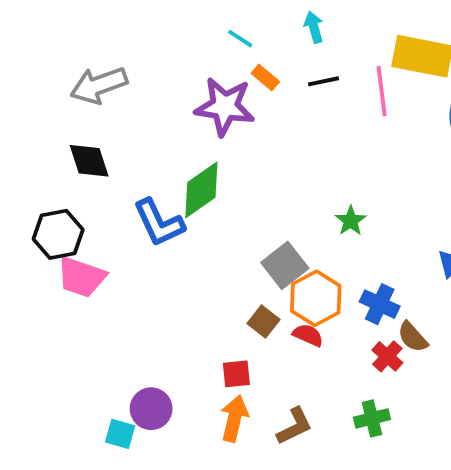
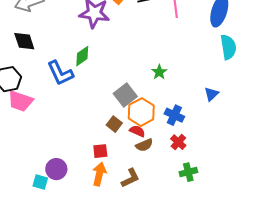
green diamond: (201, 190) -> (82, 56), size x0.7
brown semicircle: (413, 337) -> (144, 145), moved, turned -72
green cross: (372, 418) -> (188, 172), moved

